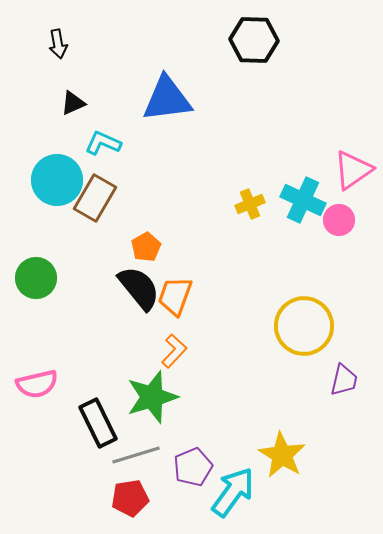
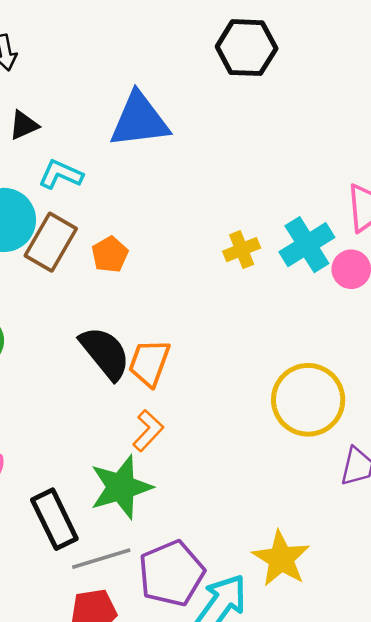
cyan cross: (303, 200) -> (307, 245), turned 33
orange pentagon: (146, 247) -> (110, 254), moved
purple pentagon: (193, 467) -> (171, 573), size x1.4

